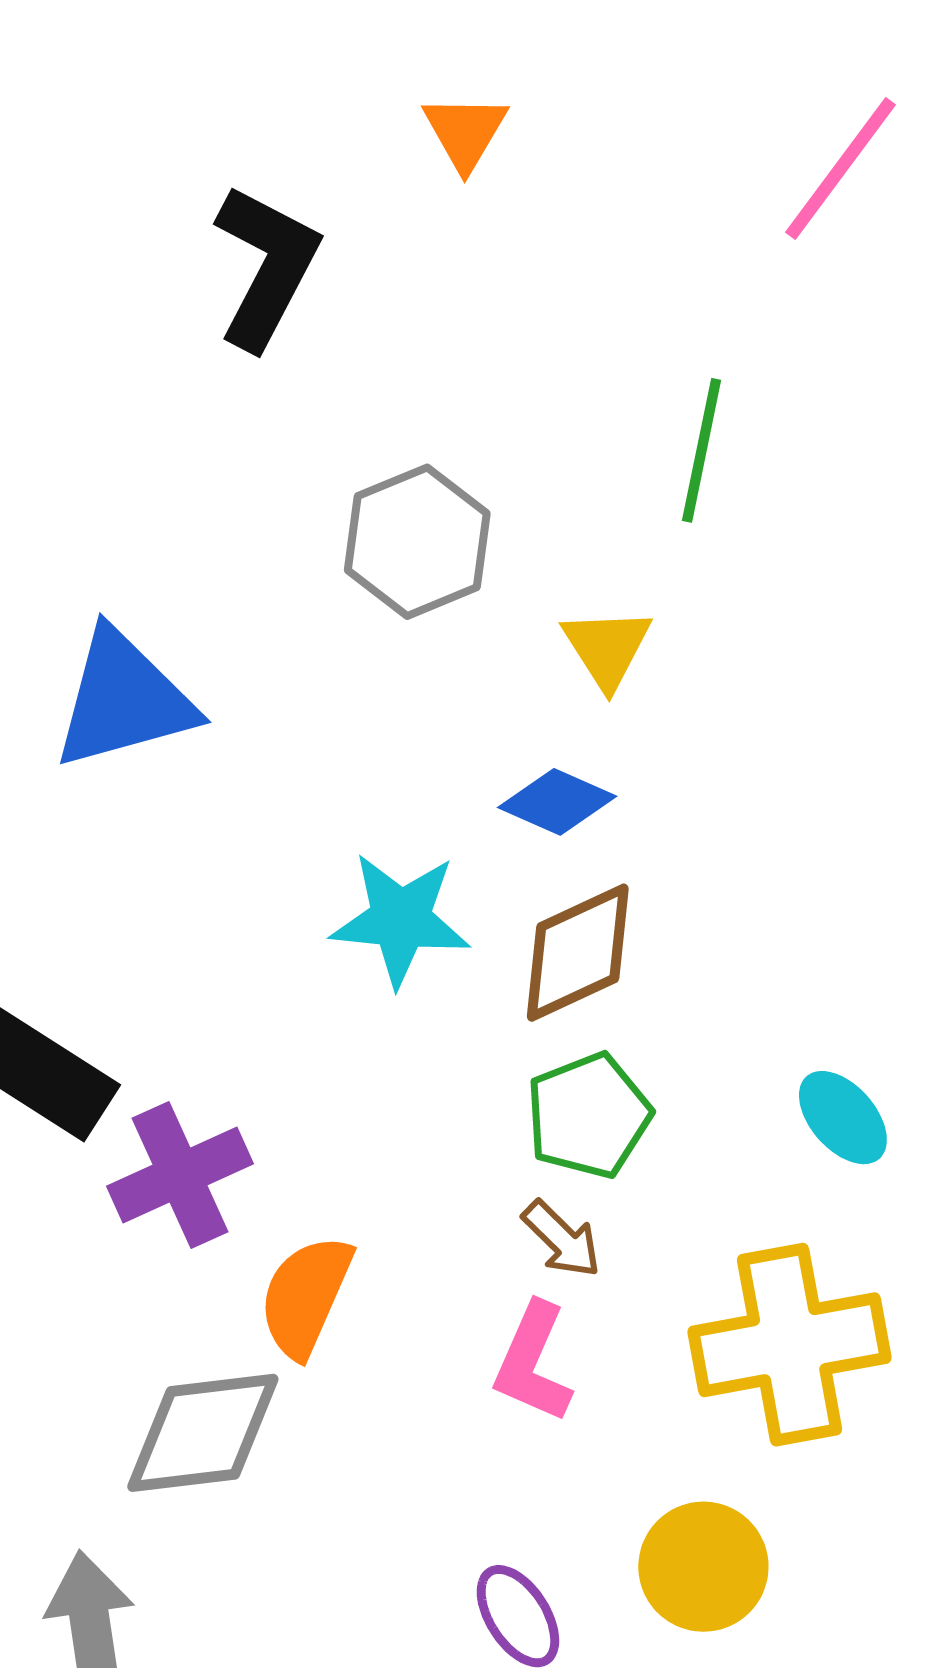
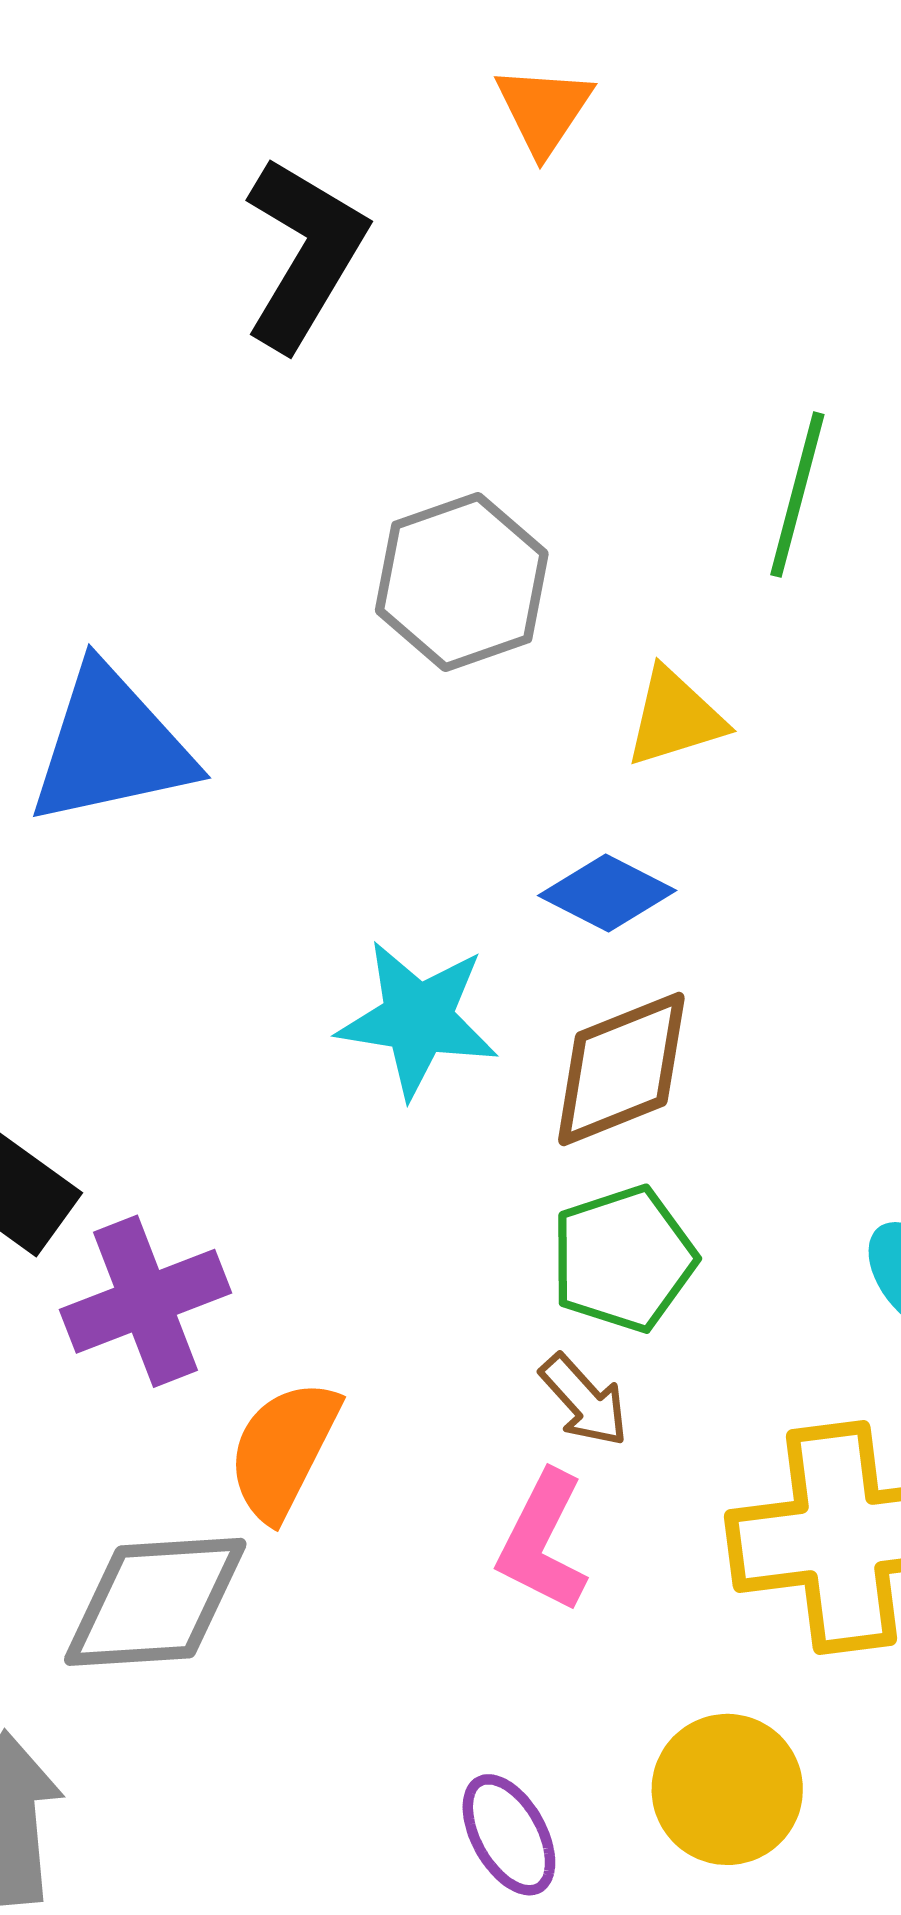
yellow triangle: (607, 648) -> (675, 717), turned 42

